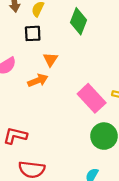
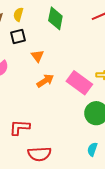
orange arrow: (38, 80) -> (45, 81), moved

